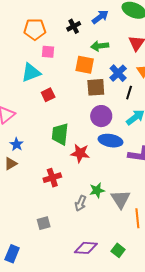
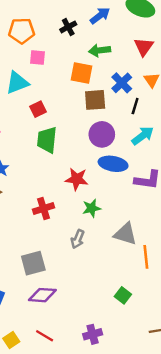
green trapezoid: (60, 134) -> (47, 140), moved
green star: (97, 190) -> (92, 208), moved
gray triangle: (120, 199) -> (125, 234), turned -40
gray square: (44, 223) -> (33, 263), size x1.5
purple diamond: (86, 248) -> (42, 295), moved

